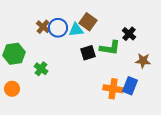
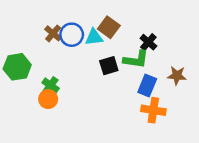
black cross: (129, 34) -> (148, 42), moved
blue rectangle: (130, 86) -> (147, 85), moved
orange circle: (12, 89) -> (48, 99), moved
orange cross: (113, 89) -> (153, 110), moved

